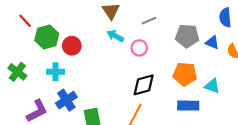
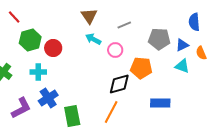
red line: (25, 21) -> (14, 17), moved
blue triangle: (212, 42) -> (182, 45), turned -48
orange pentagon: (185, 74) -> (141, 68), moved
cyan triangle: (212, 86) -> (182, 66), moved

